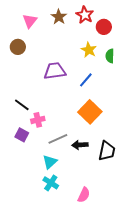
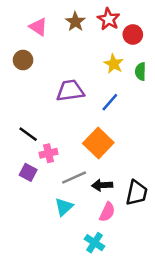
pink triangle: (30, 21) -> (38, 27), turned -35
orange square: (90, 112) -> (98, 143), moved
cyan cross: (51, 183) -> (94, 243), moved
pink semicircle: (84, 195) -> (107, 212), moved

